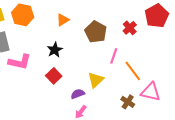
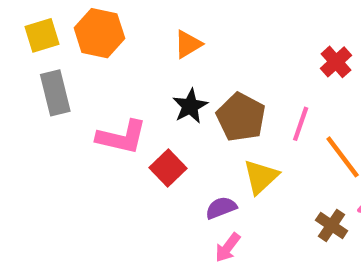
brown pentagon: (96, 32) -> (241, 117), moved
black star: (55, 50) -> (190, 106), moved
pink L-shape: (20, 62) -> (122, 137), moved

